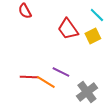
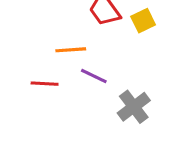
orange line: (46, 82) -> (71, 50), moved, turned -36

